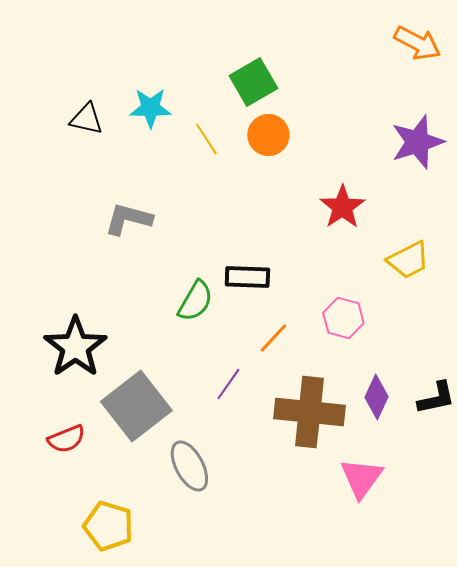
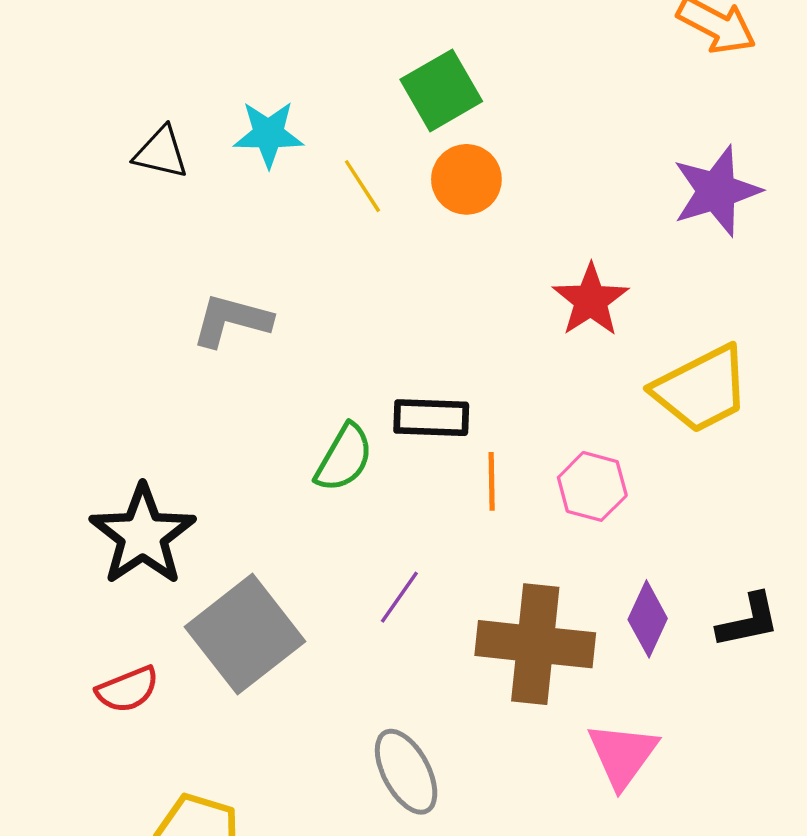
yellow trapezoid: (408, 260) -> (701, 389), size x1.4
orange line: (273, 338) -> (492, 481), moved, turned -44
gray ellipse: (189, 466) -> (406, 772), moved

